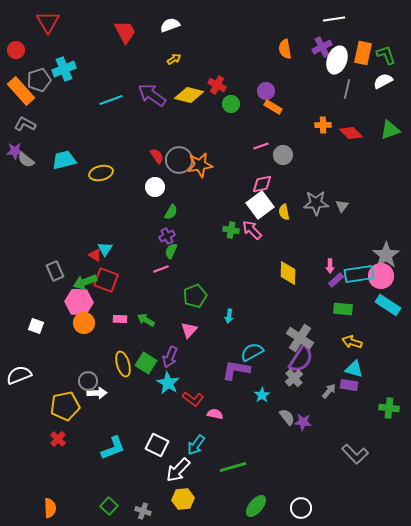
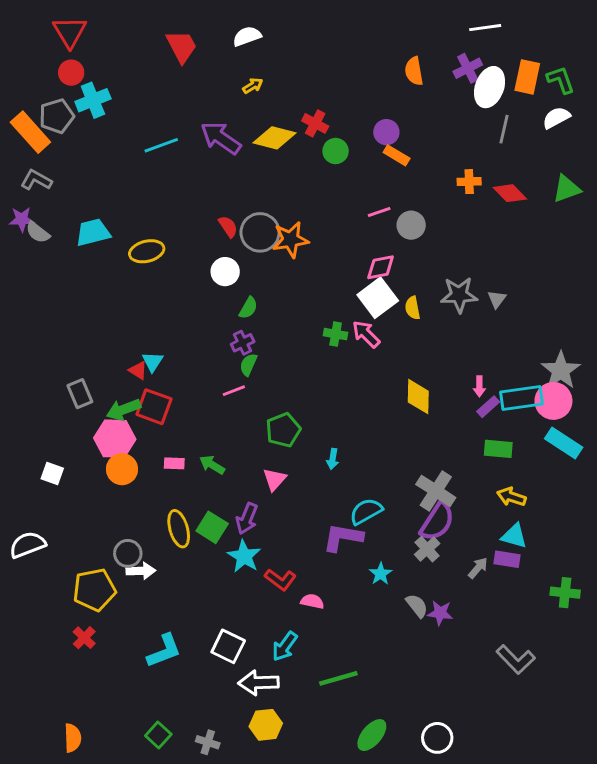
red circle: (16, 50) -> (71, 73), moved
white arrow: (178, 470) -> (259, 683), turned 44

